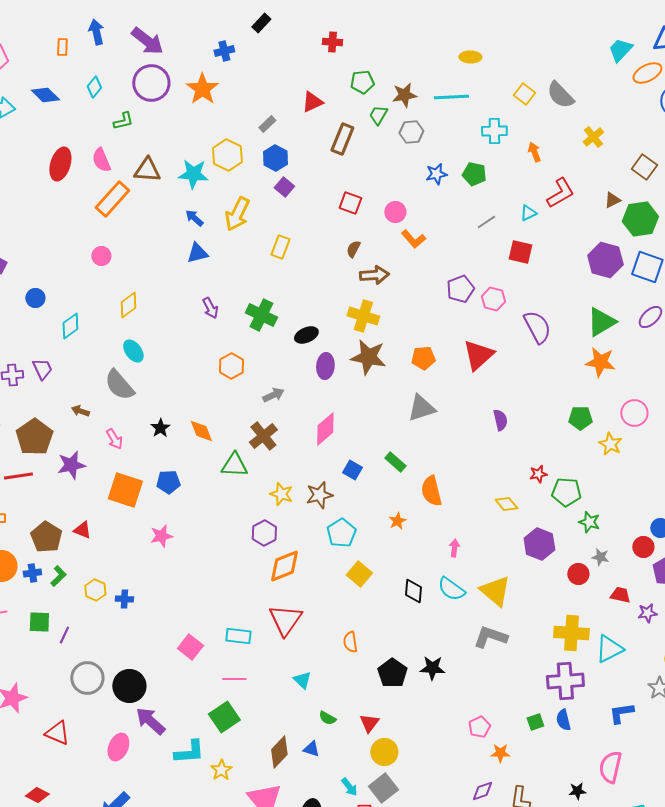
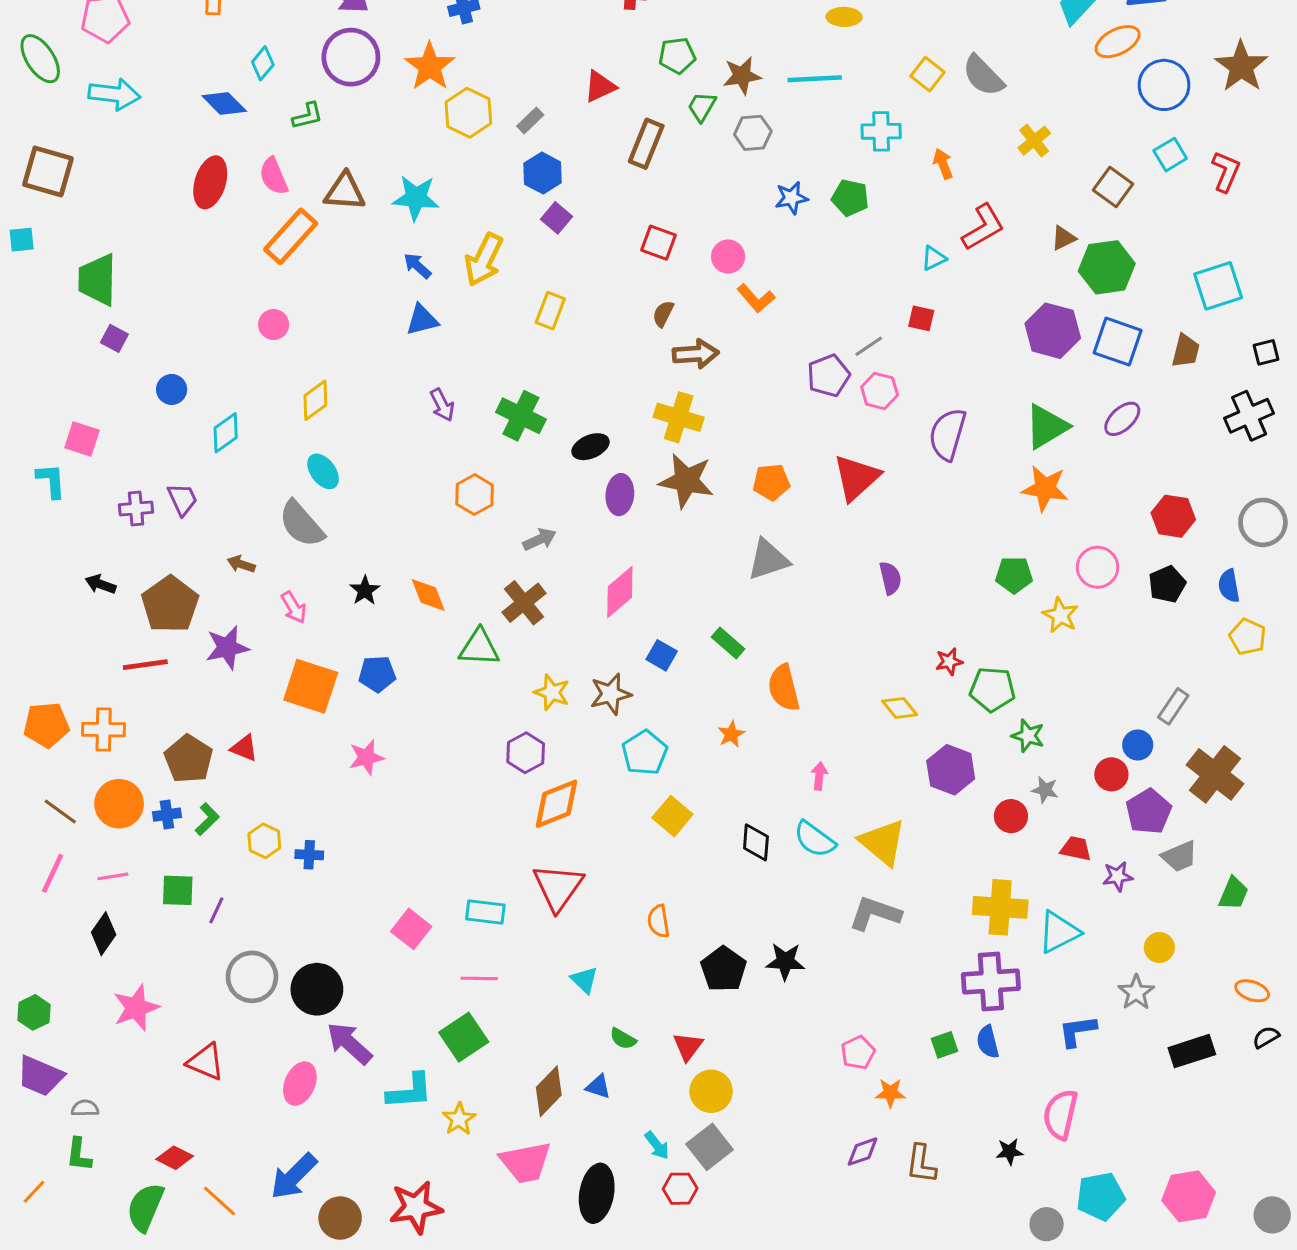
blue diamond: (45, 95) -> (224, 103), moved
yellow hexagon: (227, 155) -> (468, 113), moved
gray line: (486, 222) -> (869, 346), moved
red square: (520, 252) -> (921, 318), size x0.7
purple semicircle: (537, 327) -> (948, 434), turned -136

